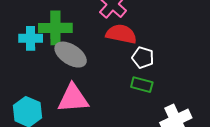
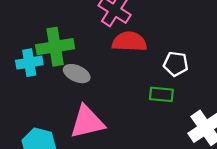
gray ellipse: (71, 55) -> (77, 74), size x0.7
white pentagon: (143, 58) -> (176, 64), moved

